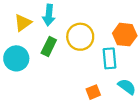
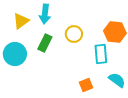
yellow circle: (80, 37) -> (74, 34), size x0.7

